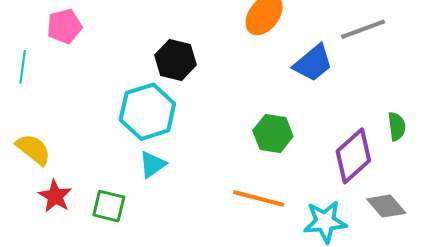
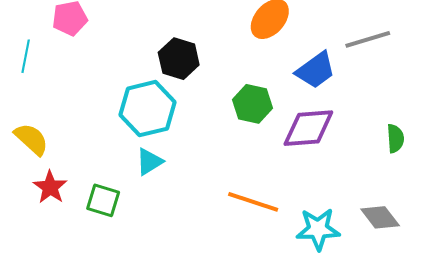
green hexagon: (273, 134) -> (252, 104), moved
purple diamond: (353, 156) -> (308, 128), moved, turned 34

